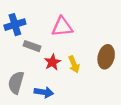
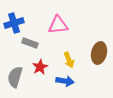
red star: (52, 62) -> (40, 67), moved
blue arrow: (44, 92) -> (65, 81), moved

